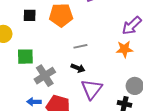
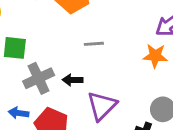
black arrow: (78, 68) -> (73, 80), moved, turned 152

